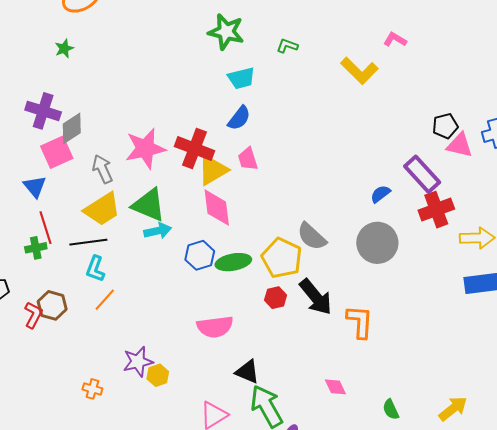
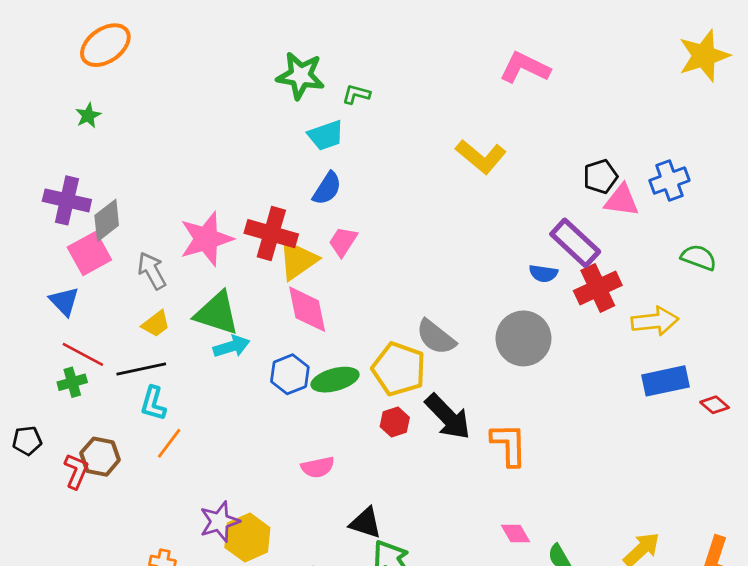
pink L-shape: (395, 40) -> (525, 68), size x1.6
green L-shape: (287, 46) -> (356, 94), moved
yellow L-shape: (359, 71) -> (481, 157), moved
pink trapezoid: (248, 159) -> (343, 242), turned 55
blue semicircle: (380, 194) -> (543, 273), moved, turned -130
yellow trapezoid: (102, 209) -> (156, 324), size x0.6
red line: (46, 228) -> (83, 354), turned -40
pink semicircle: (215, 327) -> (318, 467), size x0.7
yellow hexagon: (158, 375) -> (247, 538), size x1.6
pink diamond: (335, 387) -> (515, 534), moved

